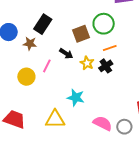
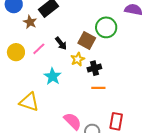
brown square: (81, 34) -> (87, 40), moved, turned 30
orange line: (110, 48) -> (98, 88), moved
cyan star: (76, 98) -> (53, 76), moved

